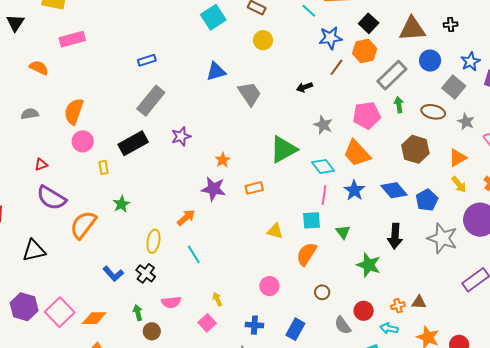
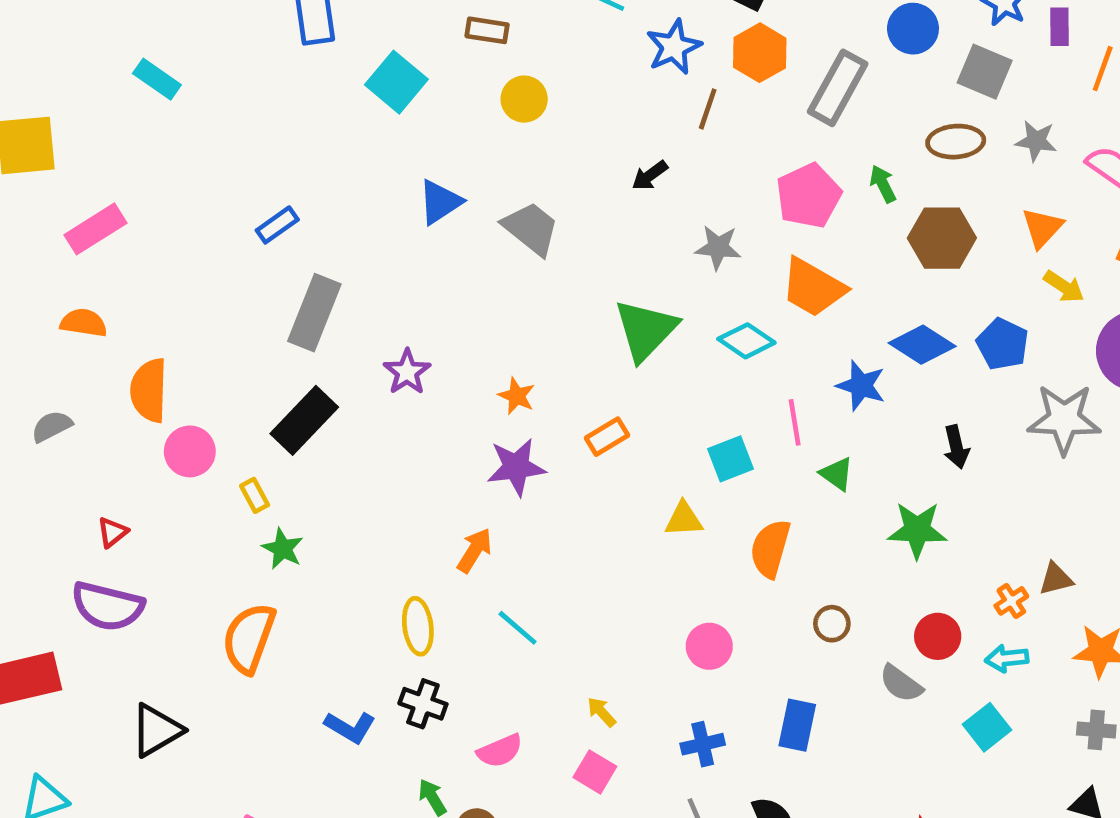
orange semicircle: (39, 68) -> (84, 323), moved
green arrow: (399, 105) -> (883, 184), moved
blue star: (354, 190) -> (861, 386), moved
pink line: (324, 195) -> (795, 422), moved
purple semicircle: (51, 198) -> (108, 606), moved
green star: (121, 204) -> (283, 549), moved
cyan square: (311, 220) -> (731, 459), moved
black arrow: (395, 236) -> (956, 447), size x0.7

